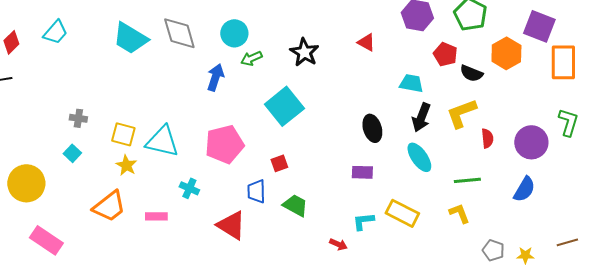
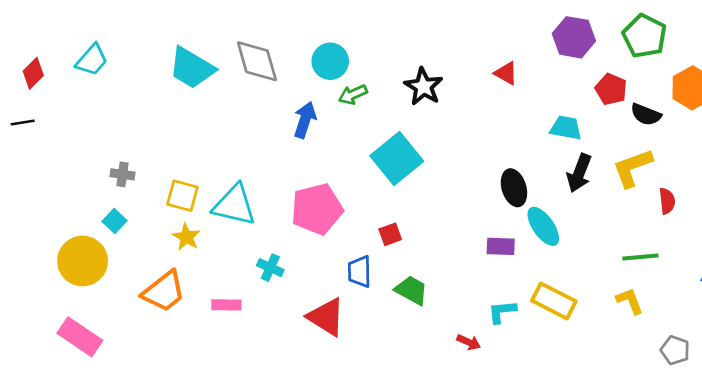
cyan ellipse: (419, 157) -> (543, 226), moved
yellow circle: (26, 183) -> (83, 261), moved

